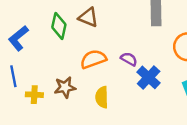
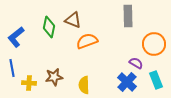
orange semicircle: (93, 59) -> (87, 41), moved
purple semicircle: (129, 59) -> (136, 63), moved
blue cross: (149, 77) -> (127, 82), moved

